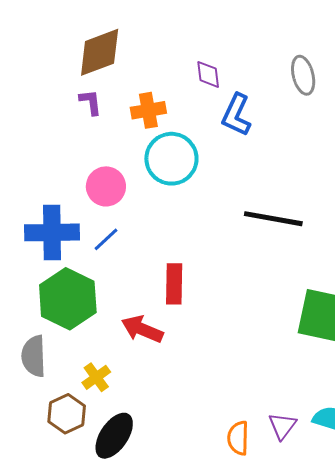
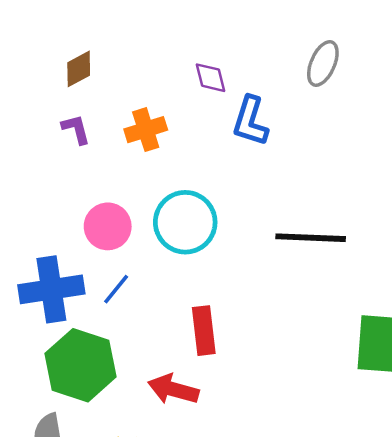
brown diamond: (100, 52) -> (79, 69), size x0.6
gray ellipse: (303, 75) -> (323, 63), turned 45
cyan circle: (171, 159) -> (185, 222), moved

